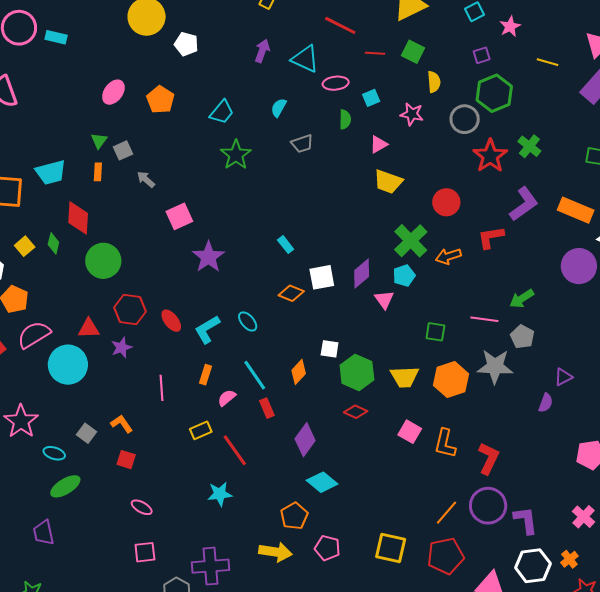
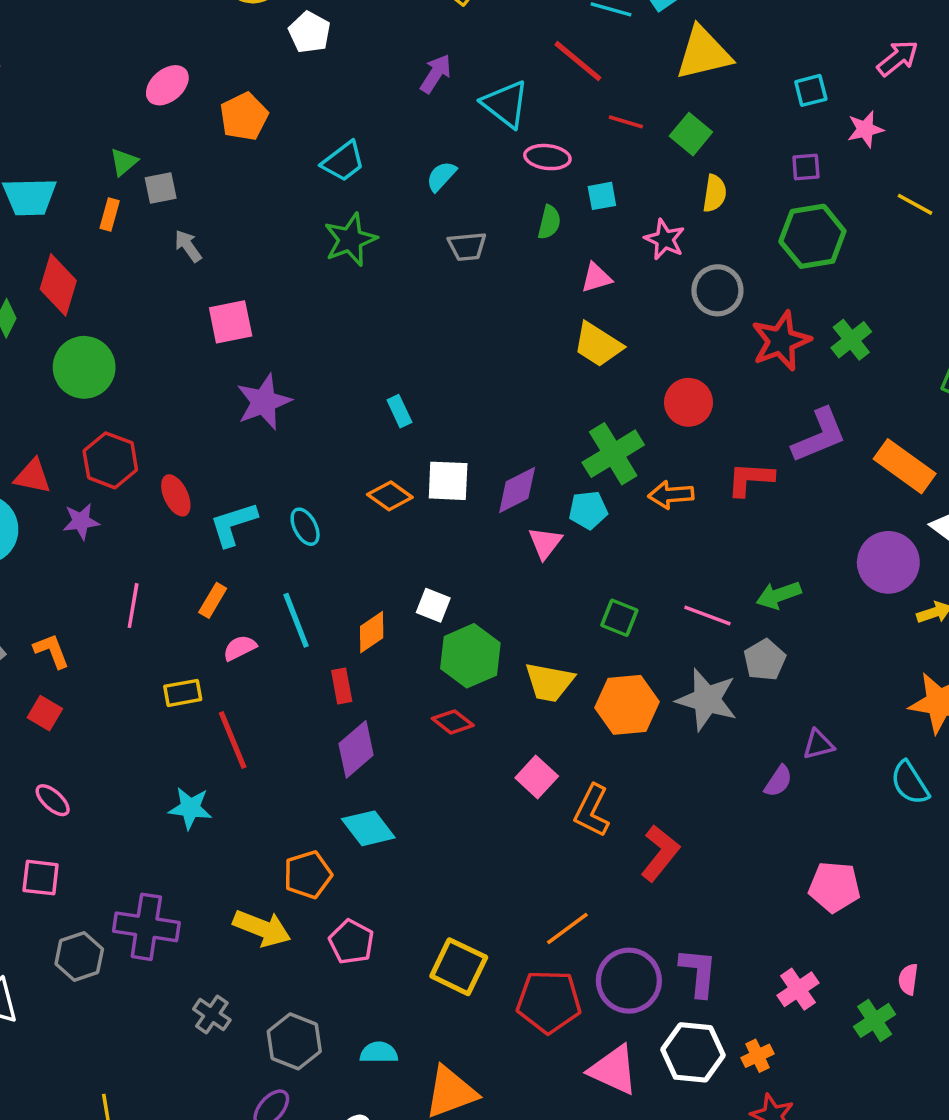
gray circle: (465, 119) -> (717, 290), moved
red rectangle: (267, 408) -> (342, 686), moved
purple circle: (488, 506) -> (629, 981), moved

